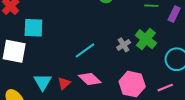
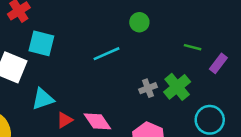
cyan line: (85, 50) -> (107, 54), moved
cyan triangle: (43, 82) -> (43, 99), moved, turned 30

